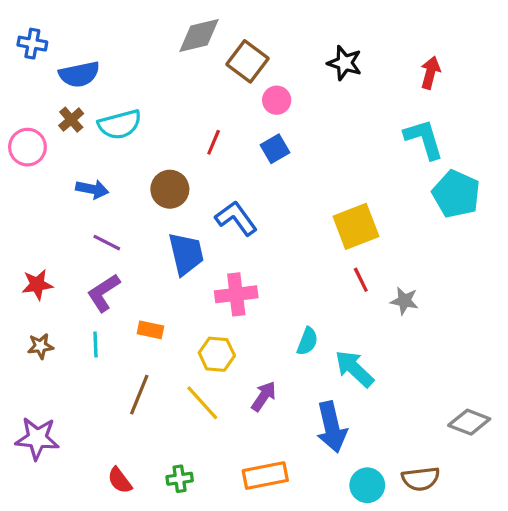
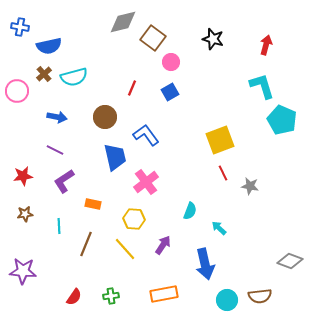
purple line: (107, 243) -> (55, 150), moved
pink cross: (236, 294) -> (146, 182), turned -30
cyan line: (95, 344) -> (59, 226), moved
cyan arrow: (354, 369) -> (219, 228), size x0.6
red semicircle: (120, 480) -> (74, 297), turned -108

